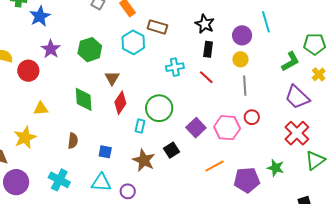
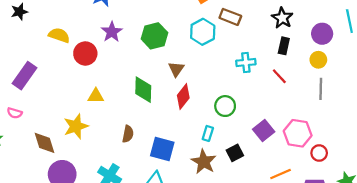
green circle: (159, 108) -> (225, 106), size x0.7
red circle: (252, 117) -> (319, 153), moved
cyan rectangle: (140, 126) -> (208, 133), moved
blue square: (105, 152) -> (162, 149), size x1.6

